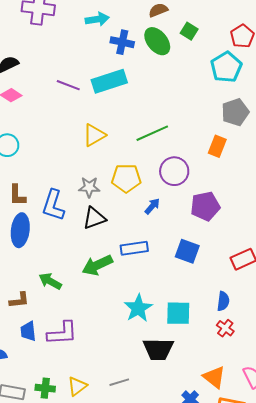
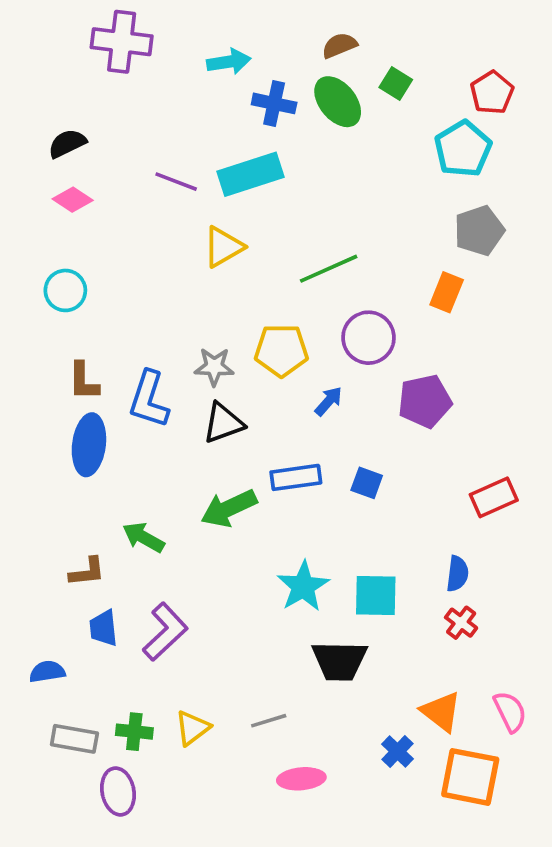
yellow triangle: (94, 135) -> (223, 247), moved
blue square: (187, 251) -> (367, 483), moved, size x0.7
purple L-shape: (62, 333) -> (165, 632), turned -40

